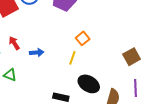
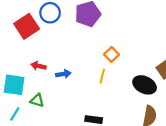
red arrow: (14, 43) -> (38, 66), turned -40
black ellipse: (89, 84) -> (145, 85), moved

